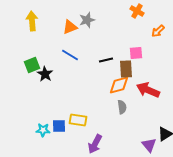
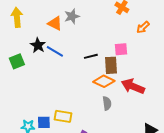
orange triangle: (70, 27) -> (55, 23), turned 49
black star: (45, 74) -> (38, 45), moved
orange diamond: (119, 85) -> (104, 81), turned 40

